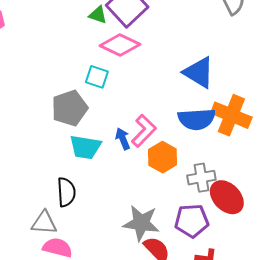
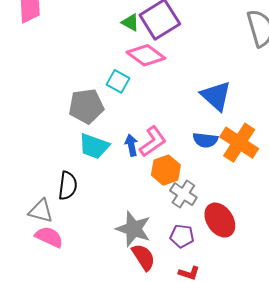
blue semicircle: (197, 119) -> (205, 140), size x0.7
gray cross: (201, 178) -> (183, 194), moved, turned 32
purple pentagon: (192, 221) -> (182, 236), size x0.7

